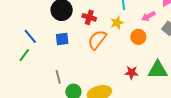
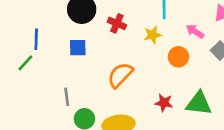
pink arrow: (148, 16) -> (195, 31), turned 56
blue line: (30, 36) -> (36, 39), turned 35
orange semicircle: (97, 40) -> (120, 75), moved

